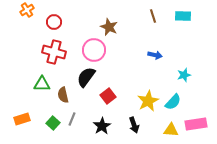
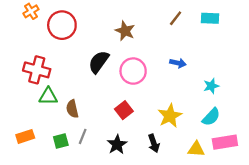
brown line: (153, 16) -> (176, 18), turned 56
red circle: (54, 22) -> (62, 25), size x1.6
pink circle: (94, 50) -> (133, 71), moved
red cross: (54, 52) -> (37, 70), moved
black semicircle: (86, 77) -> (99, 62), moved
cyan semicircle: (173, 102) -> (211, 117), moved
green square: (53, 123) -> (61, 141), turned 32

